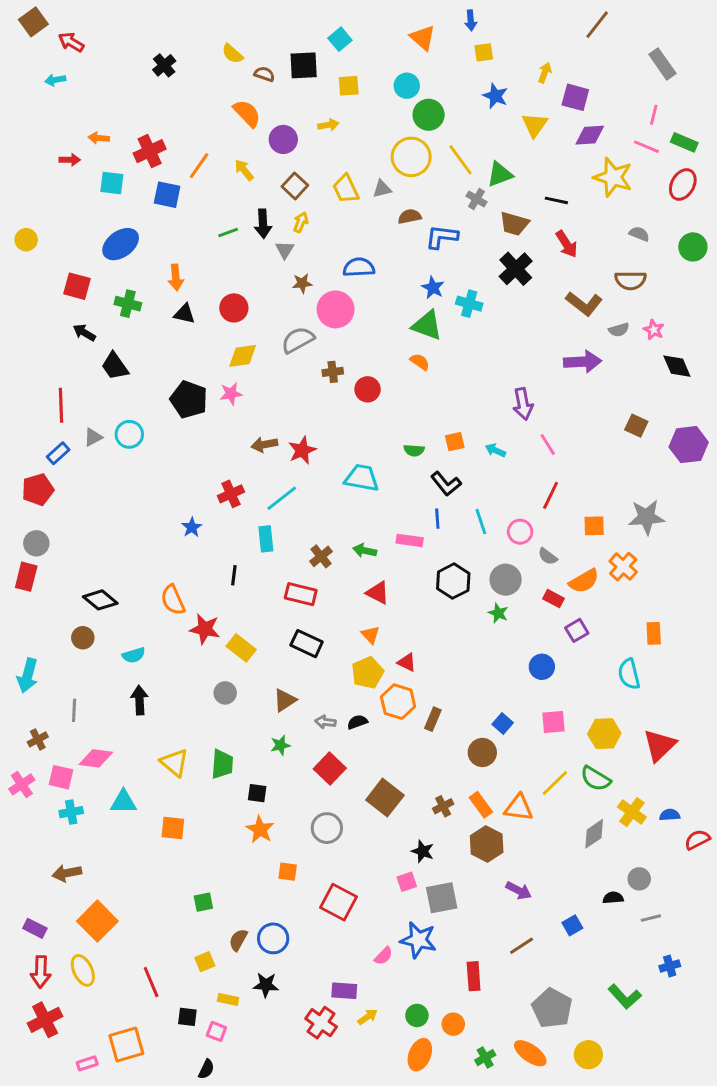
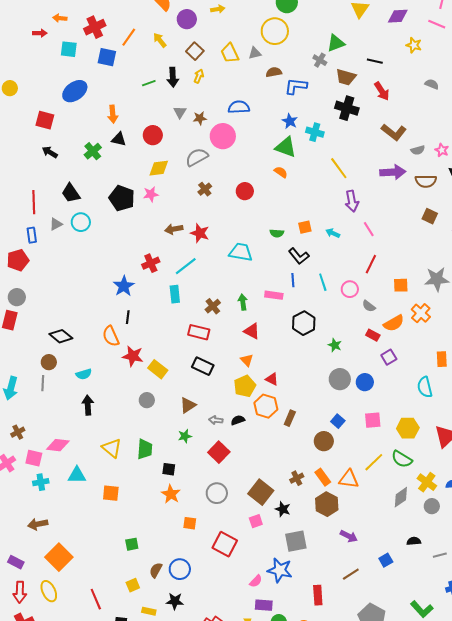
yellow line: (461, 160) -> (339, 168), moved
yellow star: (613, 177) -> (414, 45), size x0.6
gray triangle: (285, 250) -> (180, 112), moved
black cross: (516, 269) -> (347, 108), turned -30
brown semicircle: (630, 280) -> (426, 181), moved
green cross: (128, 304) -> (93, 151), moved, turned 36
black trapezoid: (115, 366) -> (71, 193), moved
brown cross: (333, 372) -> (205, 189), moved, turned -32
red star: (302, 450) -> (200, 233), turned -30
blue rectangle: (58, 453) -> (32, 235), turned -56
blue star: (192, 527) -> (124, 286), size x1.5
green arrow: (365, 551) -> (243, 302), turned 70
black line: (234, 575) -> (128, 317), moved
gray circle: (506, 580) -> (340, 379), moved
gray line: (74, 710) -> (43, 383), moved
brown square: (385, 798) -> (261, 492), moved
gray circle: (639, 879) -> (432, 506), moved
pink square: (407, 882) -> (256, 521), moved
purple rectangle: (344, 991) -> (264, 605), moved

